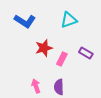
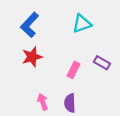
blue L-shape: (25, 21) -> (30, 25), turned 100
red star: (44, 48) -> (32, 57), moved

